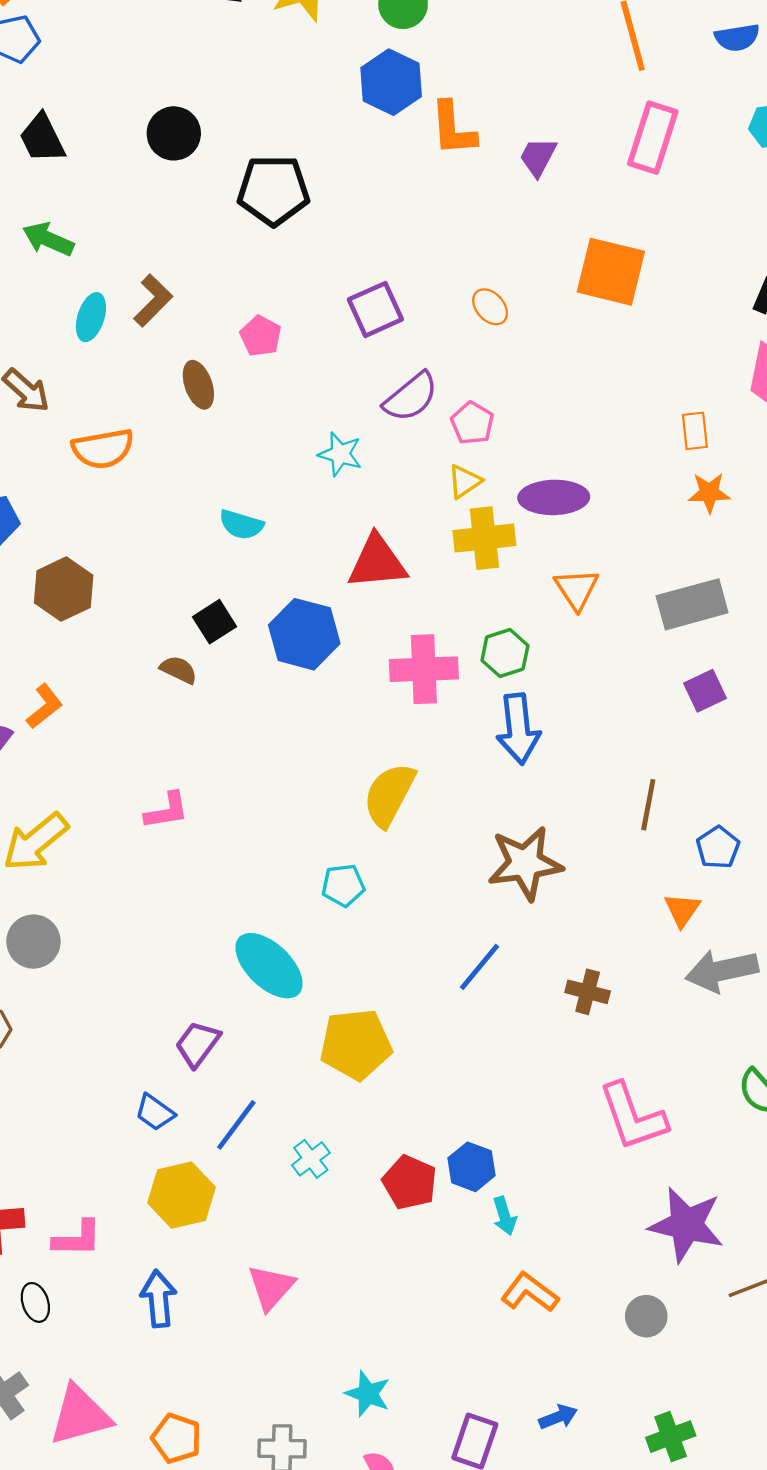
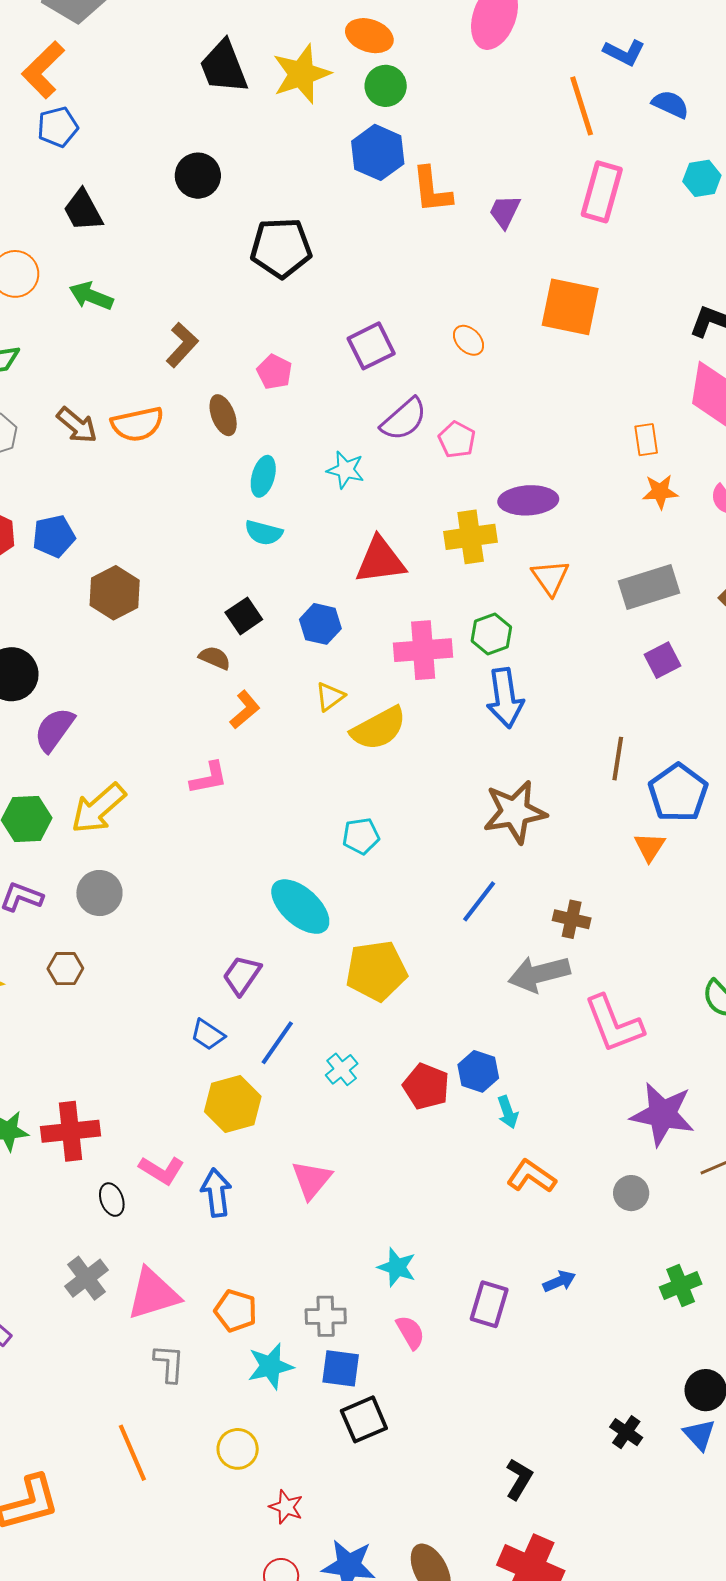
blue semicircle: (737, 38) -> (670, 104), turned -144
black circle: (174, 133) -> (198, 176), moved
cyan ellipse: (91, 317) -> (263, 476), moved
orange semicircle: (103, 449) -> (137, 424), moved
yellow triangle: (465, 481) -> (330, 697), moved
blue hexagon: (304, 634) -> (320, 624), size x0.7
orange L-shape: (44, 706) -> (245, 710), moved
yellow semicircle: (389, 795) -> (379, 728), moved, turned -144
blue pentagon: (718, 847) -> (678, 793), size x1.6
gray arrow: (722, 971) -> (539, 974), moved
pink L-shape: (77, 1239) -> (162, 1170), moved, turned 33
green cross: (671, 1437) -> (681, 1285), moved

